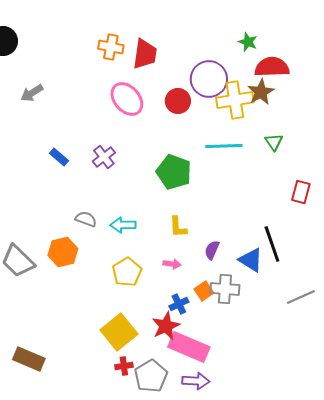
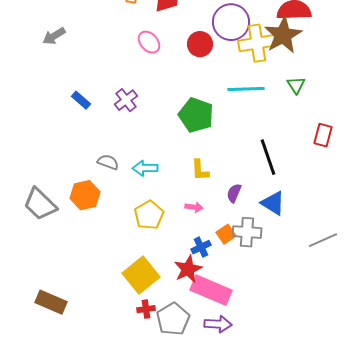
brown star: (261, 92) -> (283, 35), size x1.4
pink ellipse: (127, 99) -> (149, 42), size x0.7
black line: (272, 244) -> (268, 157), moved

